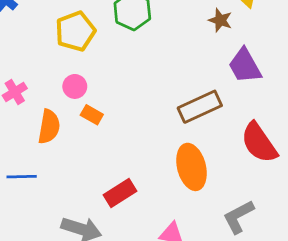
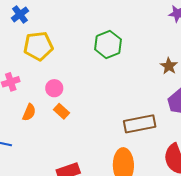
yellow pentagon: (75, 31) -> (38, 46), moved
orange semicircle: (49, 127) -> (29, 112), size x0.7

